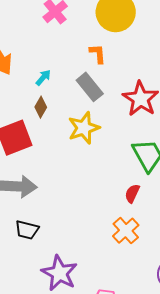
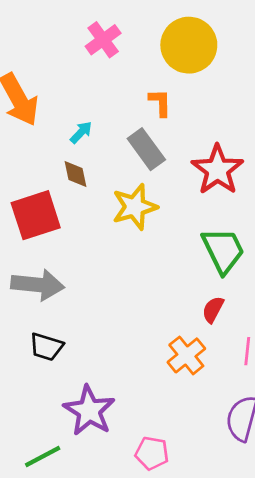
brown diamond: (41, 107) -> (75, 174), turned -45
red semicircle: (132, 193) -> (213, 309), moved

